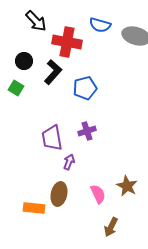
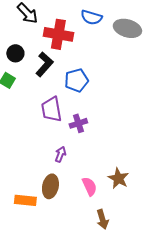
purple trapezoid: (52, 138) -> (51, 109), moved
brown arrow: (111, 227) -> (102, 219), turned -42

